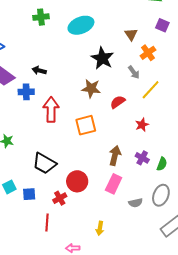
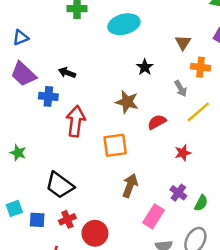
orange cross: (148, 53) -> (201, 67), turned 35
black star: (102, 58) -> (145, 67), size x0.6
brown arrow: (115, 156) -> (130, 186), moved
red circle: (77, 181) -> (95, 233), moved
pink rectangle: (114, 184) -> (154, 216), moved
red cross: (60, 198) -> (67, 219), moved

